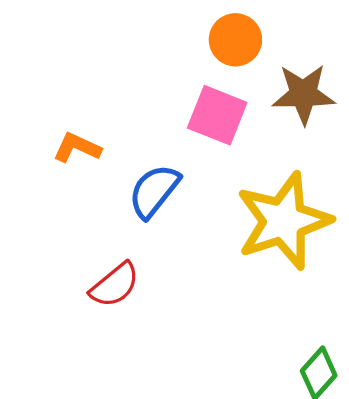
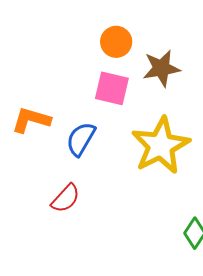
orange L-shape: (77, 148) -> (31, 120), size x1.4

